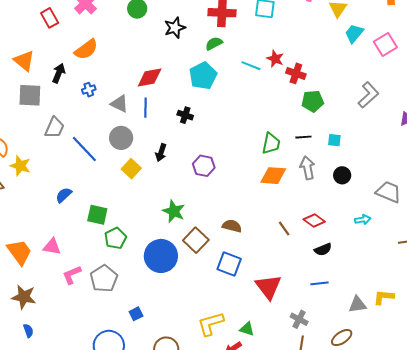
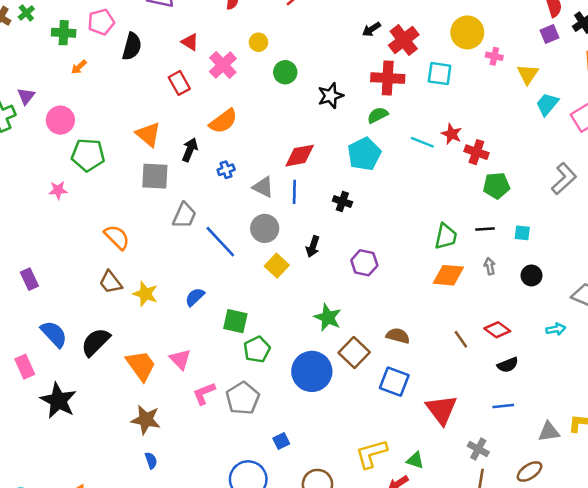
yellow star: (20, 166) -> (145, 294), moved
gray arrow: (307, 168) -> (490, 266), size x0.6
pink triangle: (52, 247) -> (180, 359), turned 36

